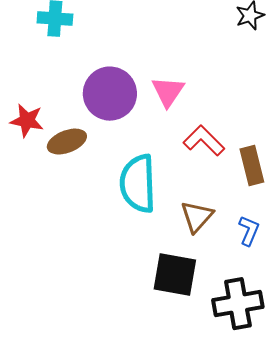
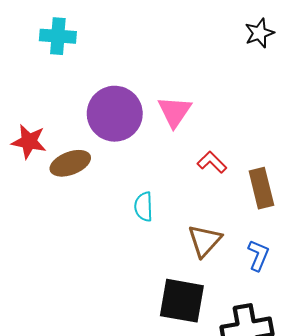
red L-shape: (204, 141) -> (212, 162), size x0.7
cyan semicircle: (138, 184) -> (144, 207), size x0.5

